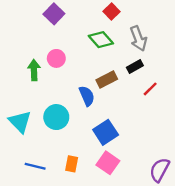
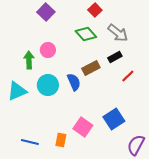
gray arrow: (138, 38) -> (118, 33), turned -30
cyan circle: (56, 117) -> (48, 85), moved
cyan triangle: (20, 122) -> (17, 91), moved, turned 50
blue square: (106, 132) -> (114, 119), moved
pink square: (108, 163) -> (83, 127), moved

